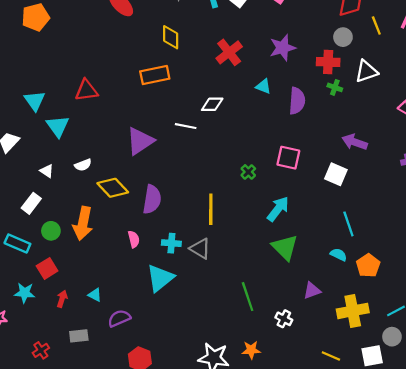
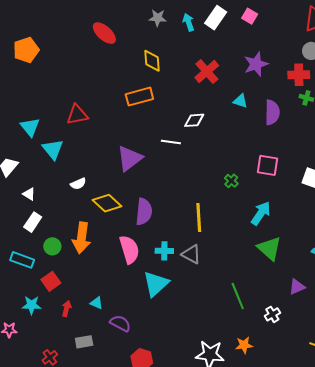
white triangle: (47, 171) -> (29, 194), moved
pink semicircle: (134, 239) -> (129, 249), size x1.8
purple semicircle: (119, 318) -> (120, 323), turned 55
white cross: (284, 319) -> (272, 314), turned 35

